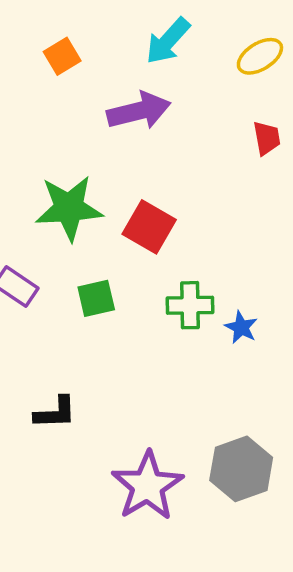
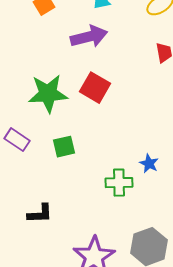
red square: (149, 227) -> (95, 88), moved
green cross: (190, 305) -> (119, 183), moved

